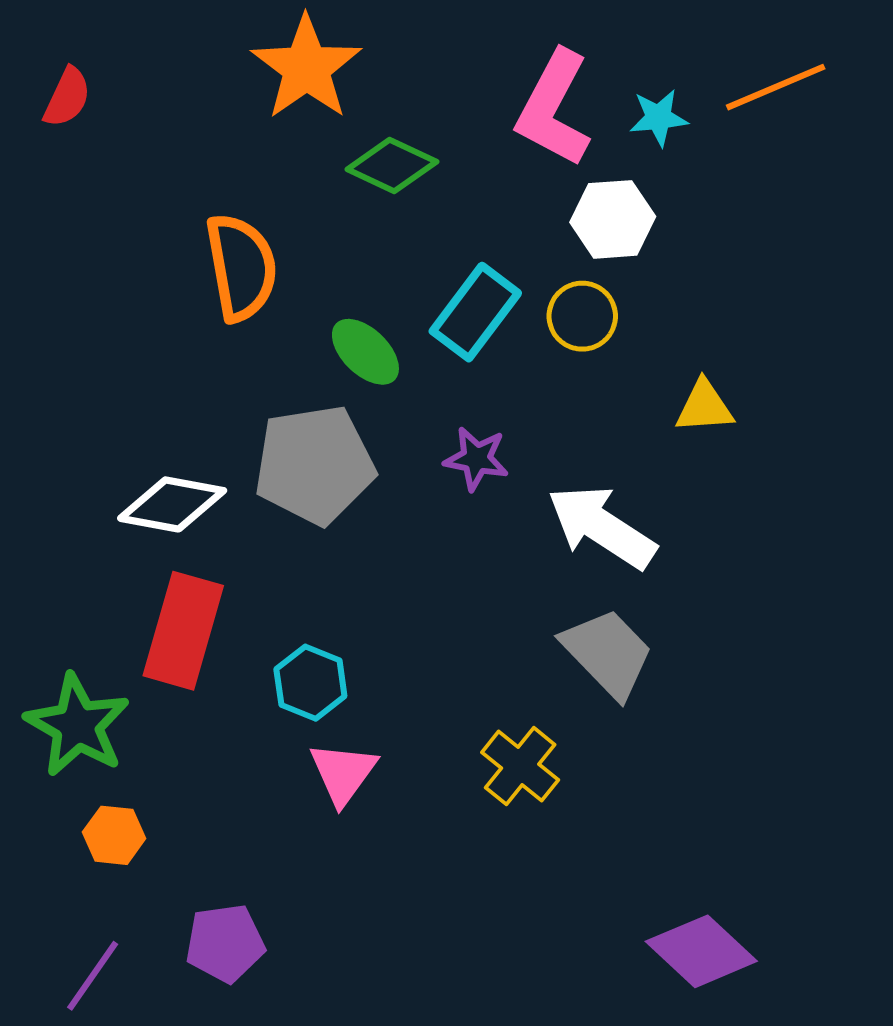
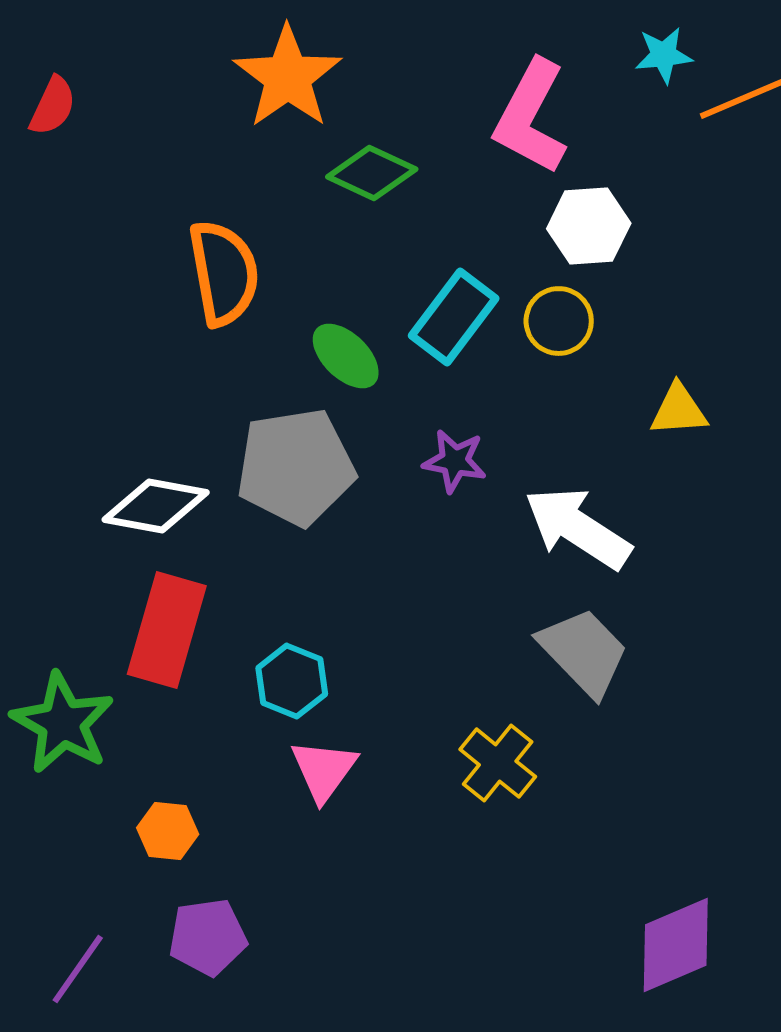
cyan star: (659, 118) -> (664, 55), moved
orange hexagon: (114, 835) -> (168, 831), moved
purple diamond: (701, 951) -> (676, 945), turned -66

